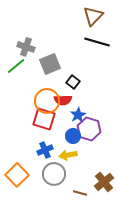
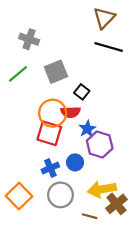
gray cross: (26, 47) -> (29, 39), moved
blue circle: (73, 136) -> (75, 162), moved
yellow arrow: (68, 155) -> (102, 189), moved, size x1.4

